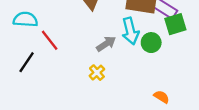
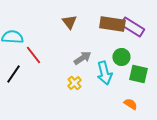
green square: (175, 24) -> (138, 74), moved, turned 30
cyan arrow: (130, 31) -> (104, 73), moved

